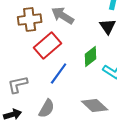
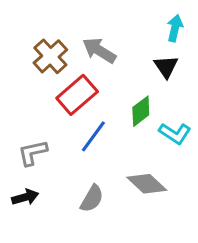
brown cross: (30, 20) -> (50, 56), turned -35
gray semicircle: (47, 109) -> (92, 199), moved

